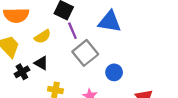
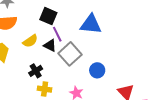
black triangle: (41, 63) -> (50, 45), moved
black cross: (22, 72) -> (36, 71), moved

